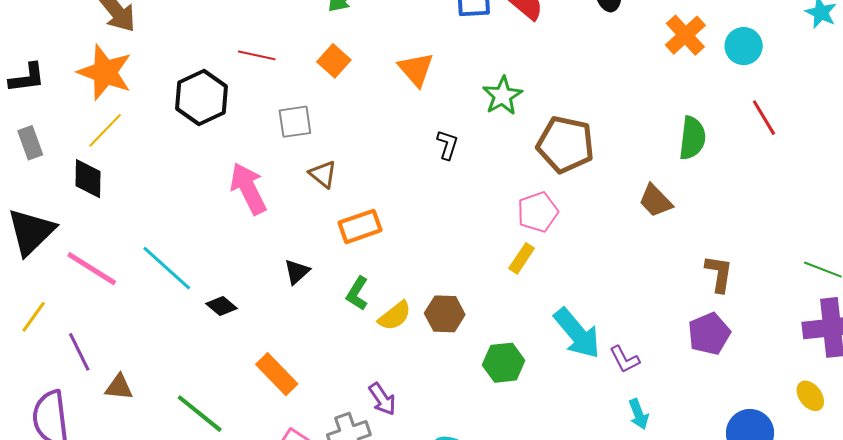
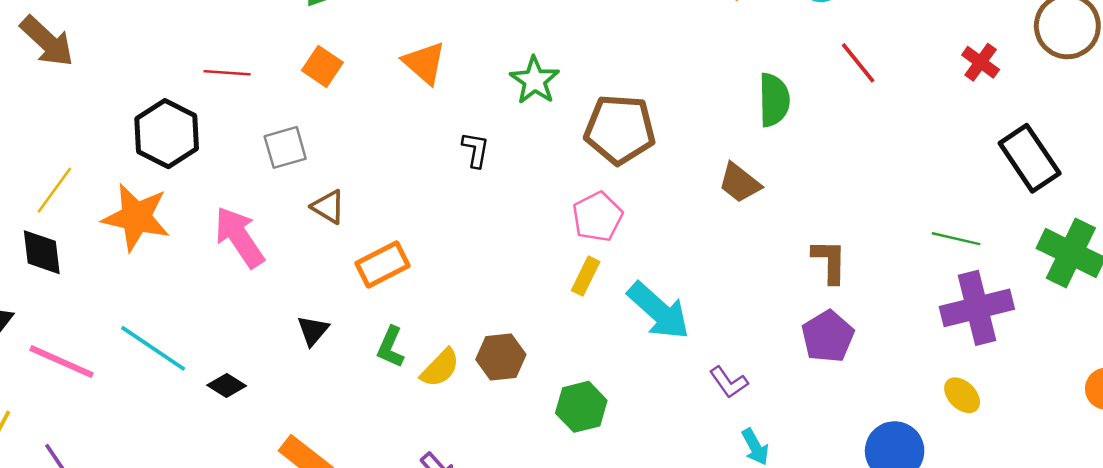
orange star: (105, 72) -> (136, 217), moved
cyan arrow: (577, 333) -> (659, 311), moved

